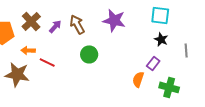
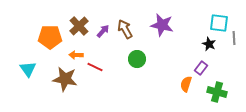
cyan square: (160, 15) -> (219, 23), moved
gray line: (186, 50) -> (234, 38), moved

